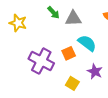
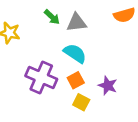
cyan semicircle: (87, 43) -> (75, 53), moved
orange square: (69, 53) -> (76, 80), moved

